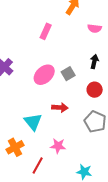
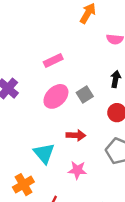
pink rectangle: (46, 31) -> (53, 61), moved, turned 42
pink star: (58, 146) -> (77, 170), moved

